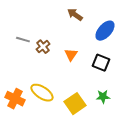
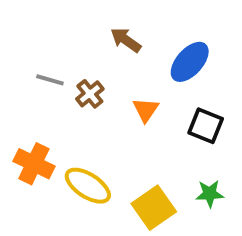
brown arrow: (75, 15) -> (126, 40), moved
blue ellipse: (105, 31) -> (190, 62), moved
orange cross: (15, 99) -> (34, 164), moved

